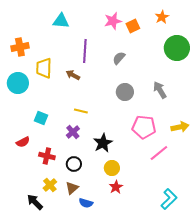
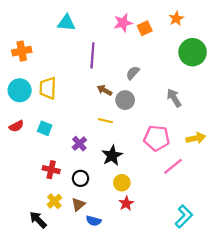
gray semicircle: (119, 58) -> (133, 73), moved
yellow trapezoid: (44, 68) -> (48, 88), moved
brown arrow: (73, 75) -> (104, 90), moved
gray circle: (125, 92) -> (125, 100), moved
yellow line: (81, 111) -> (106, 121), moved
red semicircle: (23, 142) -> (16, 126), moved

